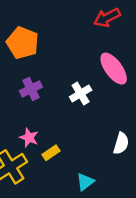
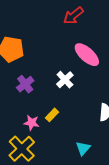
yellow rectangle: (51, 153) -> (52, 115), moved

